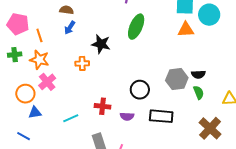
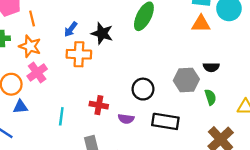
blue arrow: (70, 28) -> (71, 29), moved
orange cross: (82, 63) -> (79, 54), size x1.5
black semicircle: (198, 74) -> (211, 67), moved
cyan line: (71, 118) -> (61, 116), turned -63

